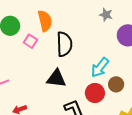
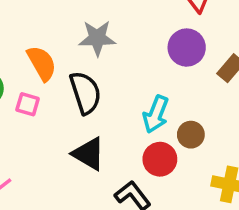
gray star: (106, 15) -> (97, 38), moved, size x1.5
black triangle: (56, 78) -> (89, 154), turned 40

